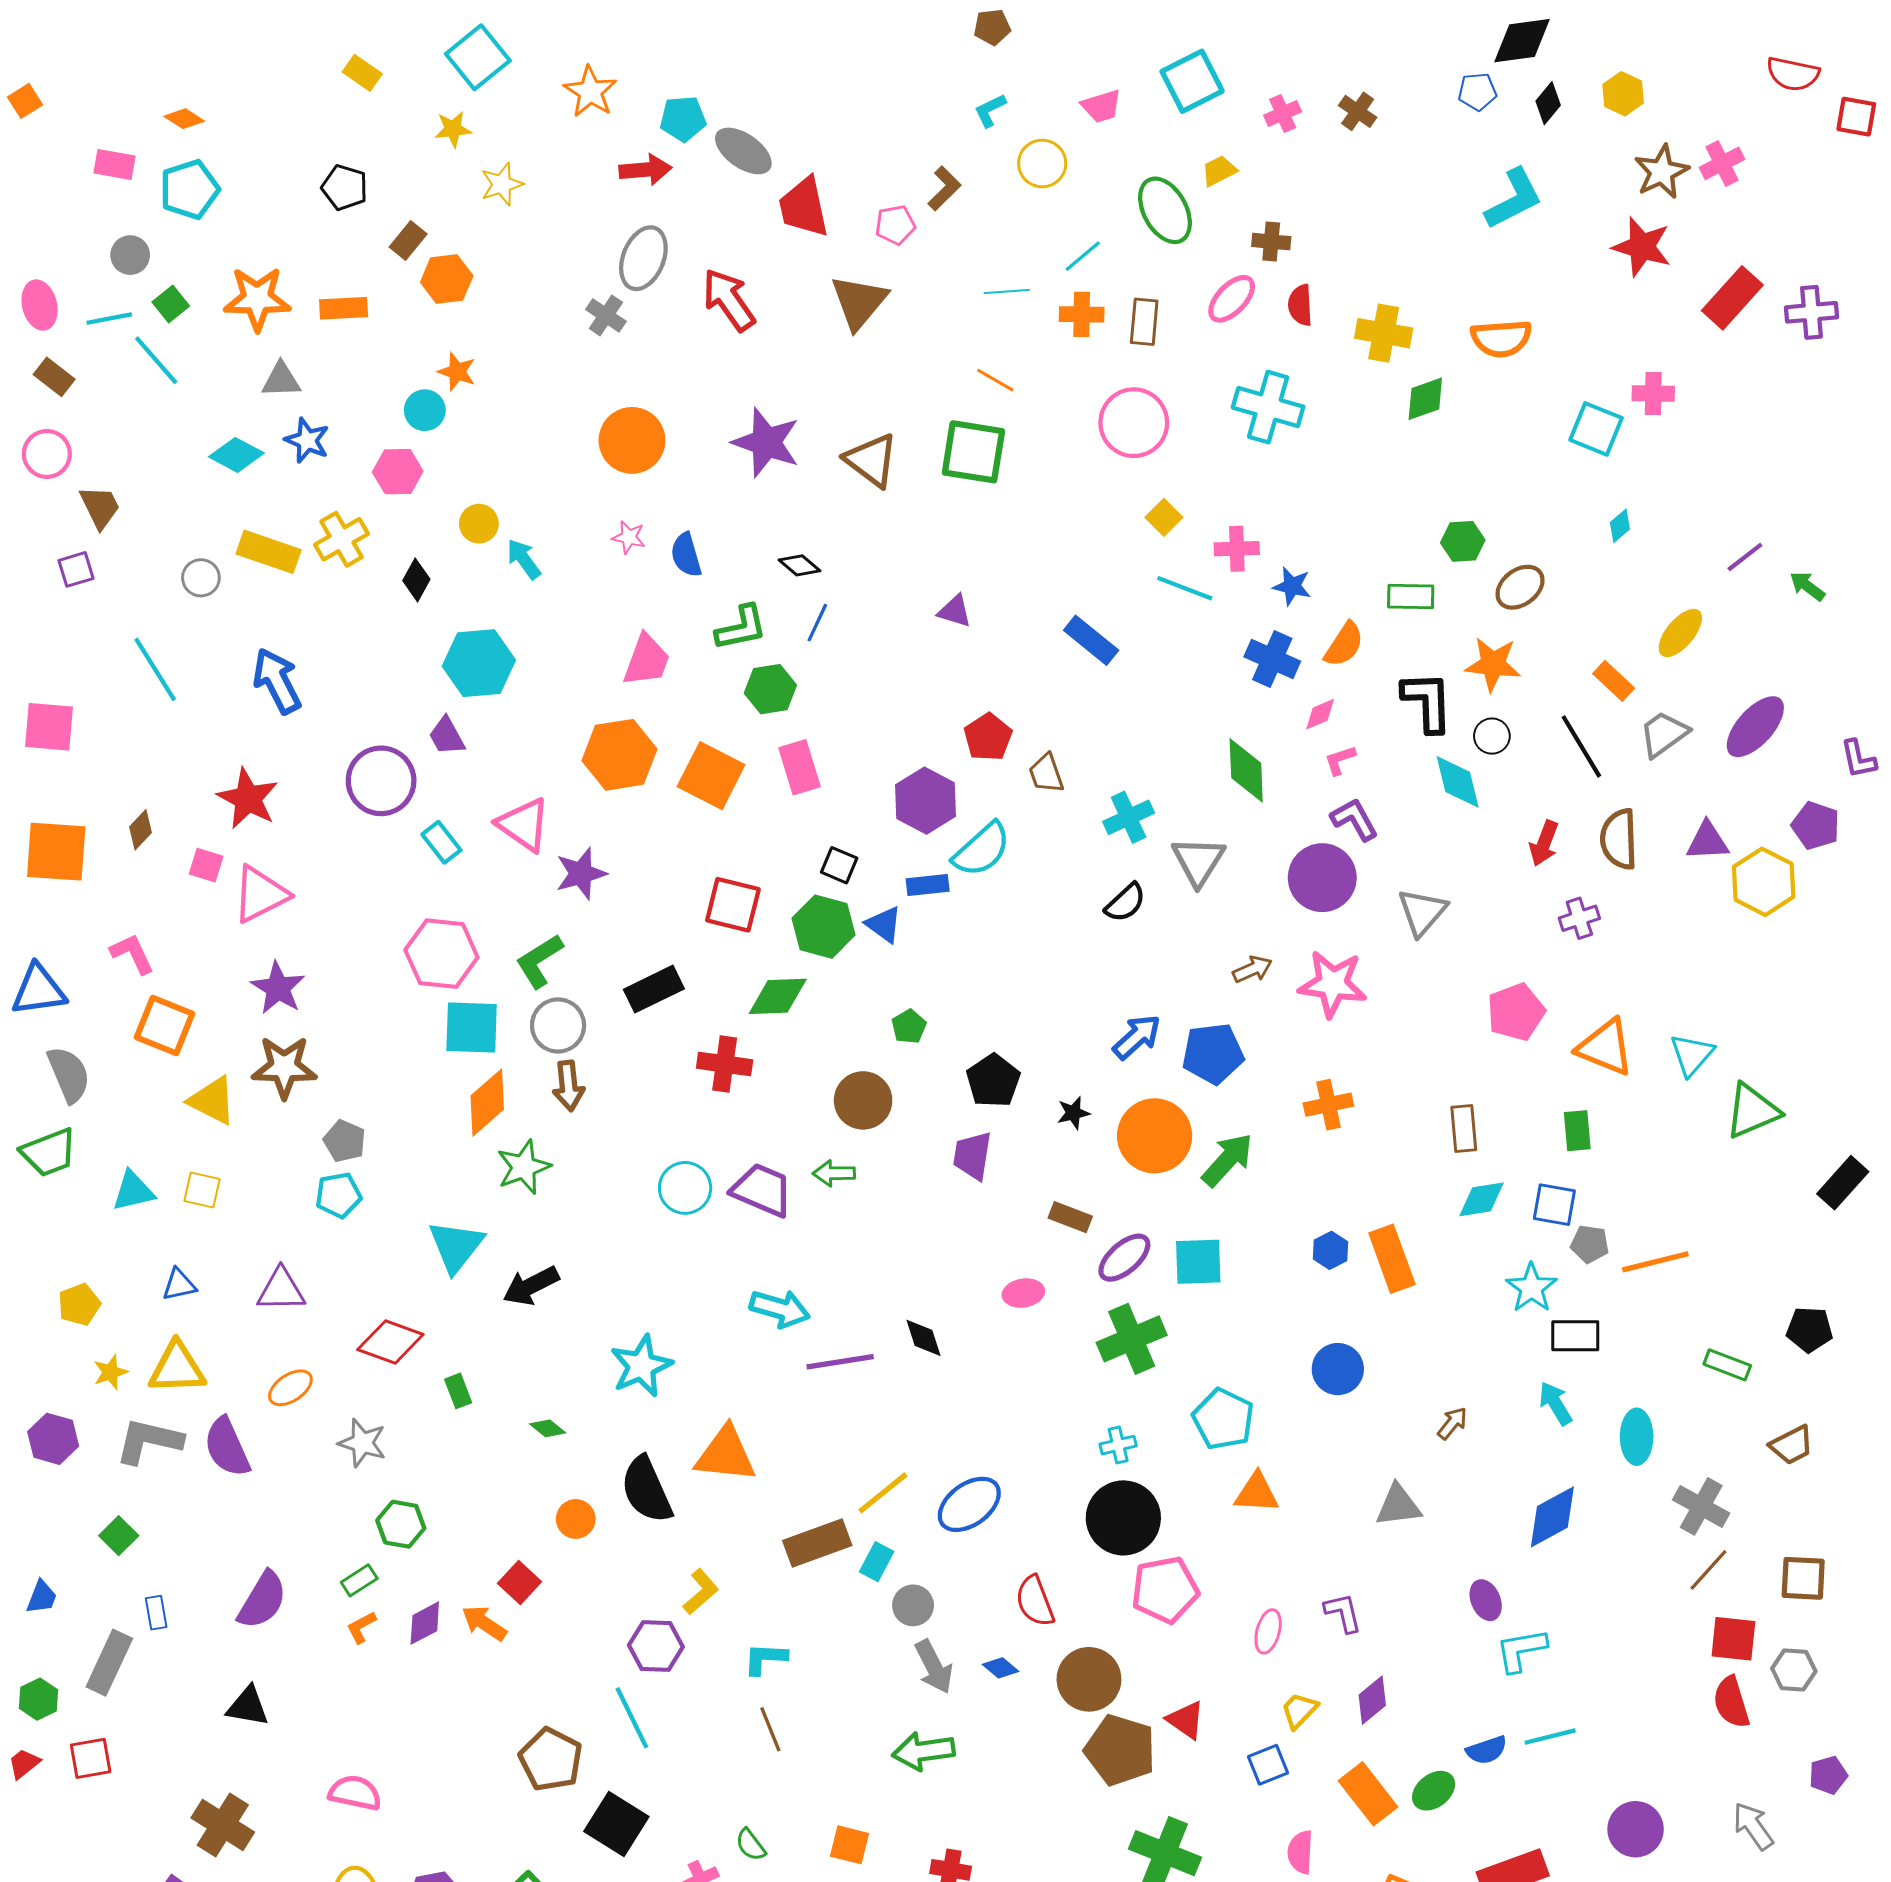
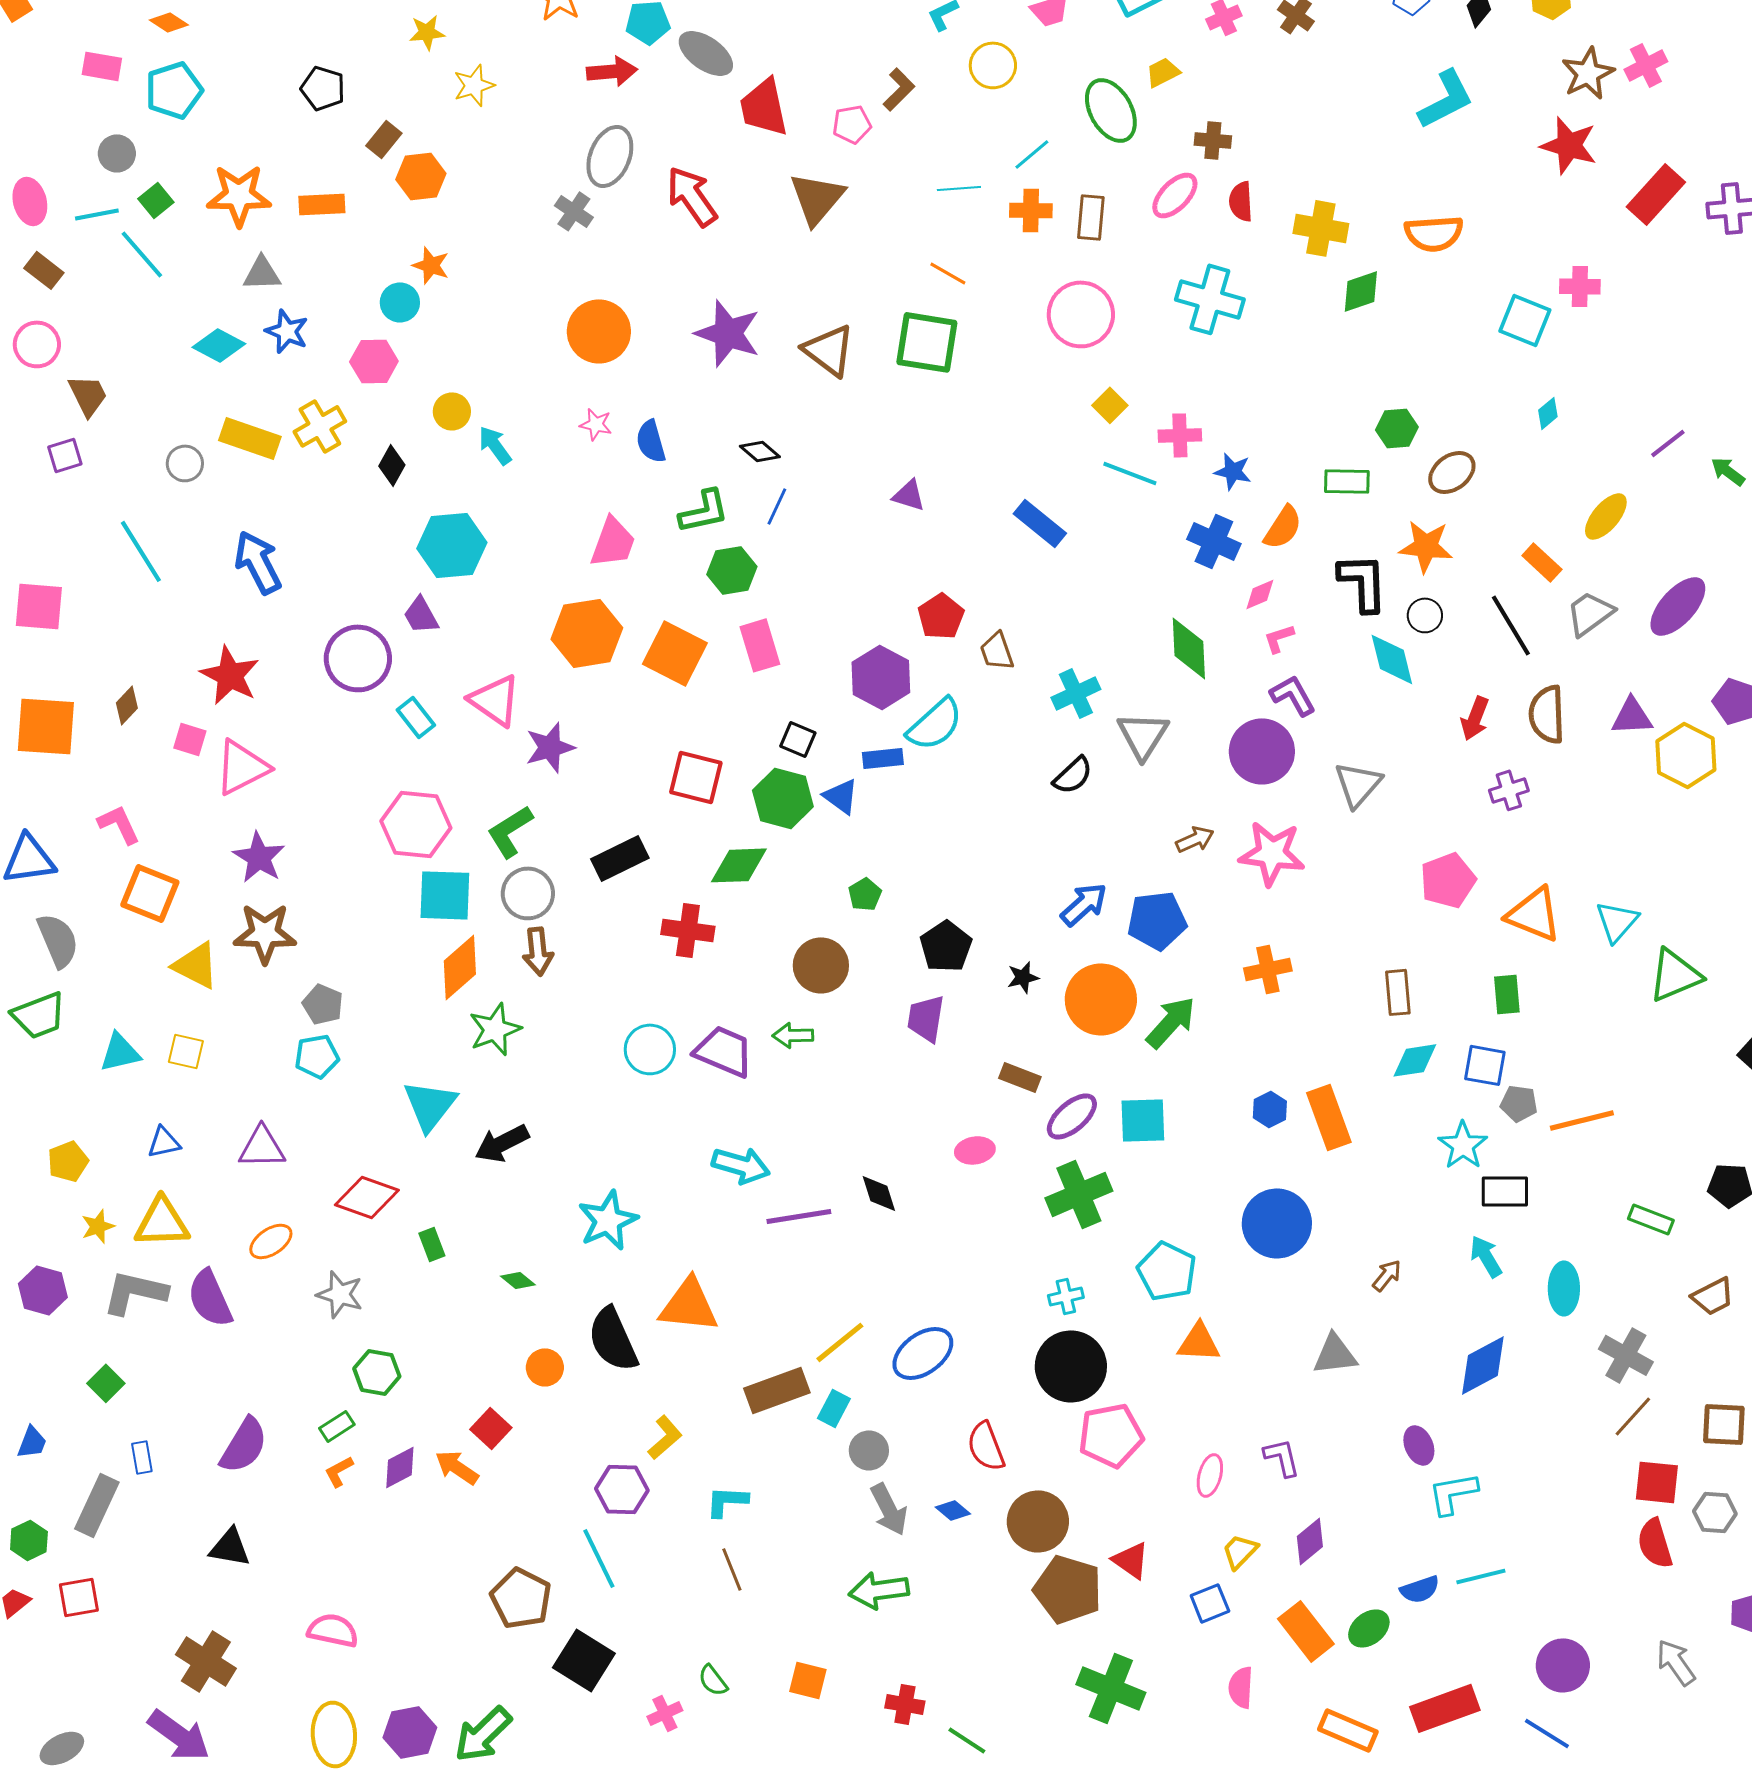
blue circle: (1338, 1369) -> (1277, 1223), size x1.4

